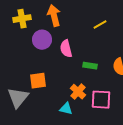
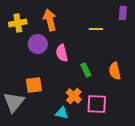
yellow line: (100, 25) -> (96, 29), turned 32
green rectangle: (90, 66) -> (86, 70), turned 56

